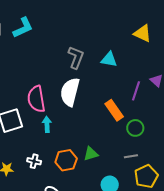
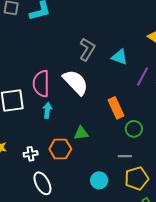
purple line: (136, 91) -> (143, 76), moved
white semicircle: (70, 92) -> (76, 82), turned 112
green triangle: (91, 154) -> (81, 133), moved
white cross: (34, 161) -> (31, 154), moved, turned -32

